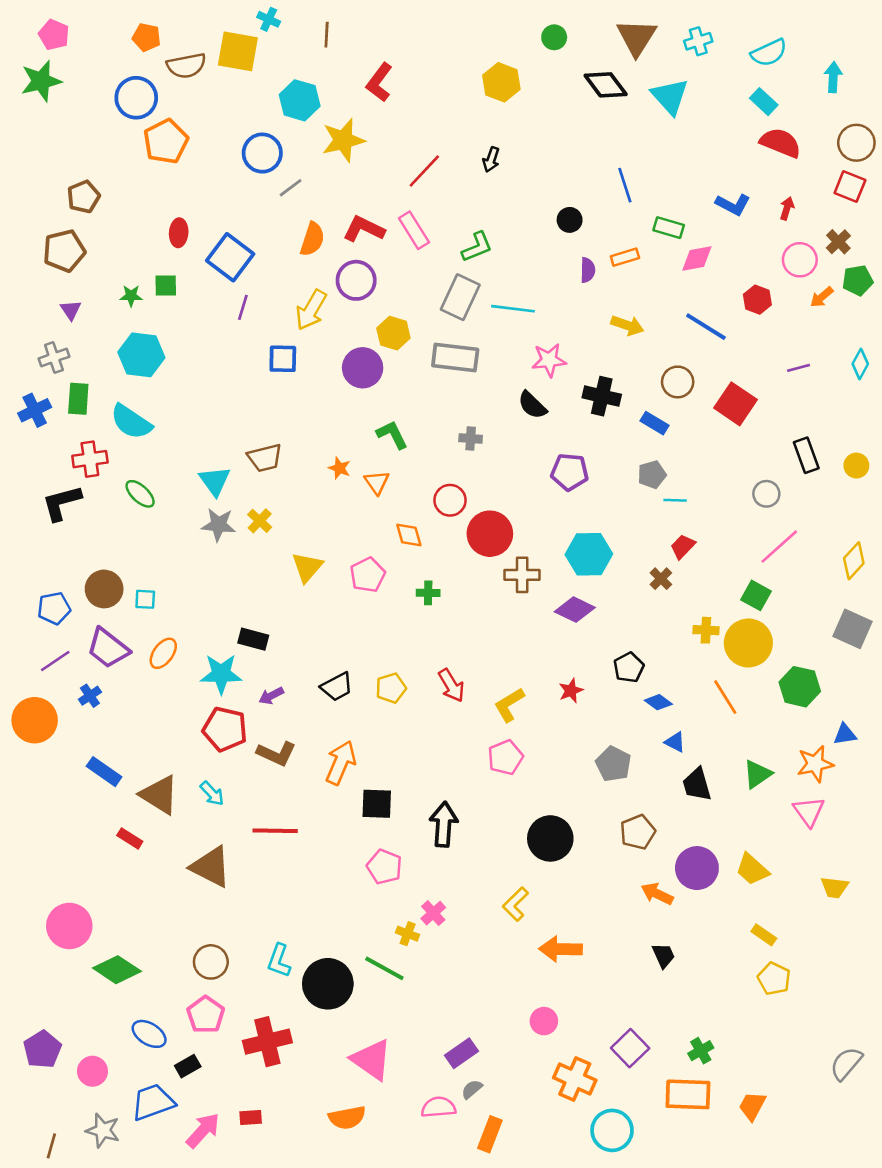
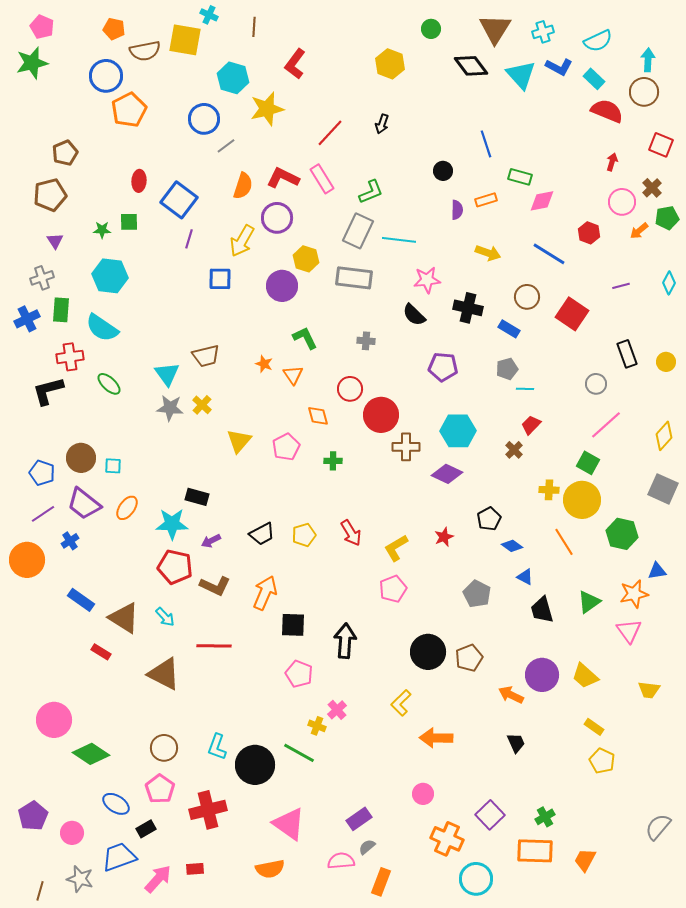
brown circle: (856, 143) -> (644, 92), moved
blue L-shape: (733, 204) -> (559, 67), moved
blue pentagon: (54, 608) -> (42, 473), turned 30
brown pentagon: (638, 832) -> (469, 658), moved

